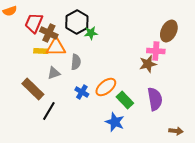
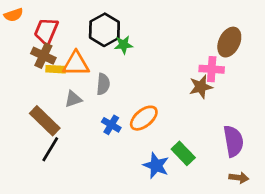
brown cross: (49, 33) -> (43, 56), moved
purple semicircle: (155, 99) -> (233, 141), moved
green rectangle: (125, 100) -> (183, 153), moved
black line: (49, 111) -> (50, 149), moved

